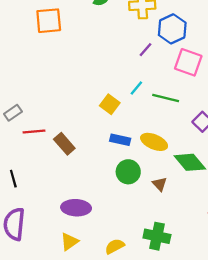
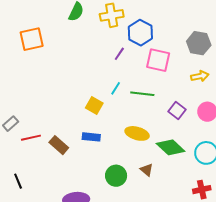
blue rectangle: (120, 140) -> (91, 137), moved
green circle: (128, 172) -> (116, 176), moved

